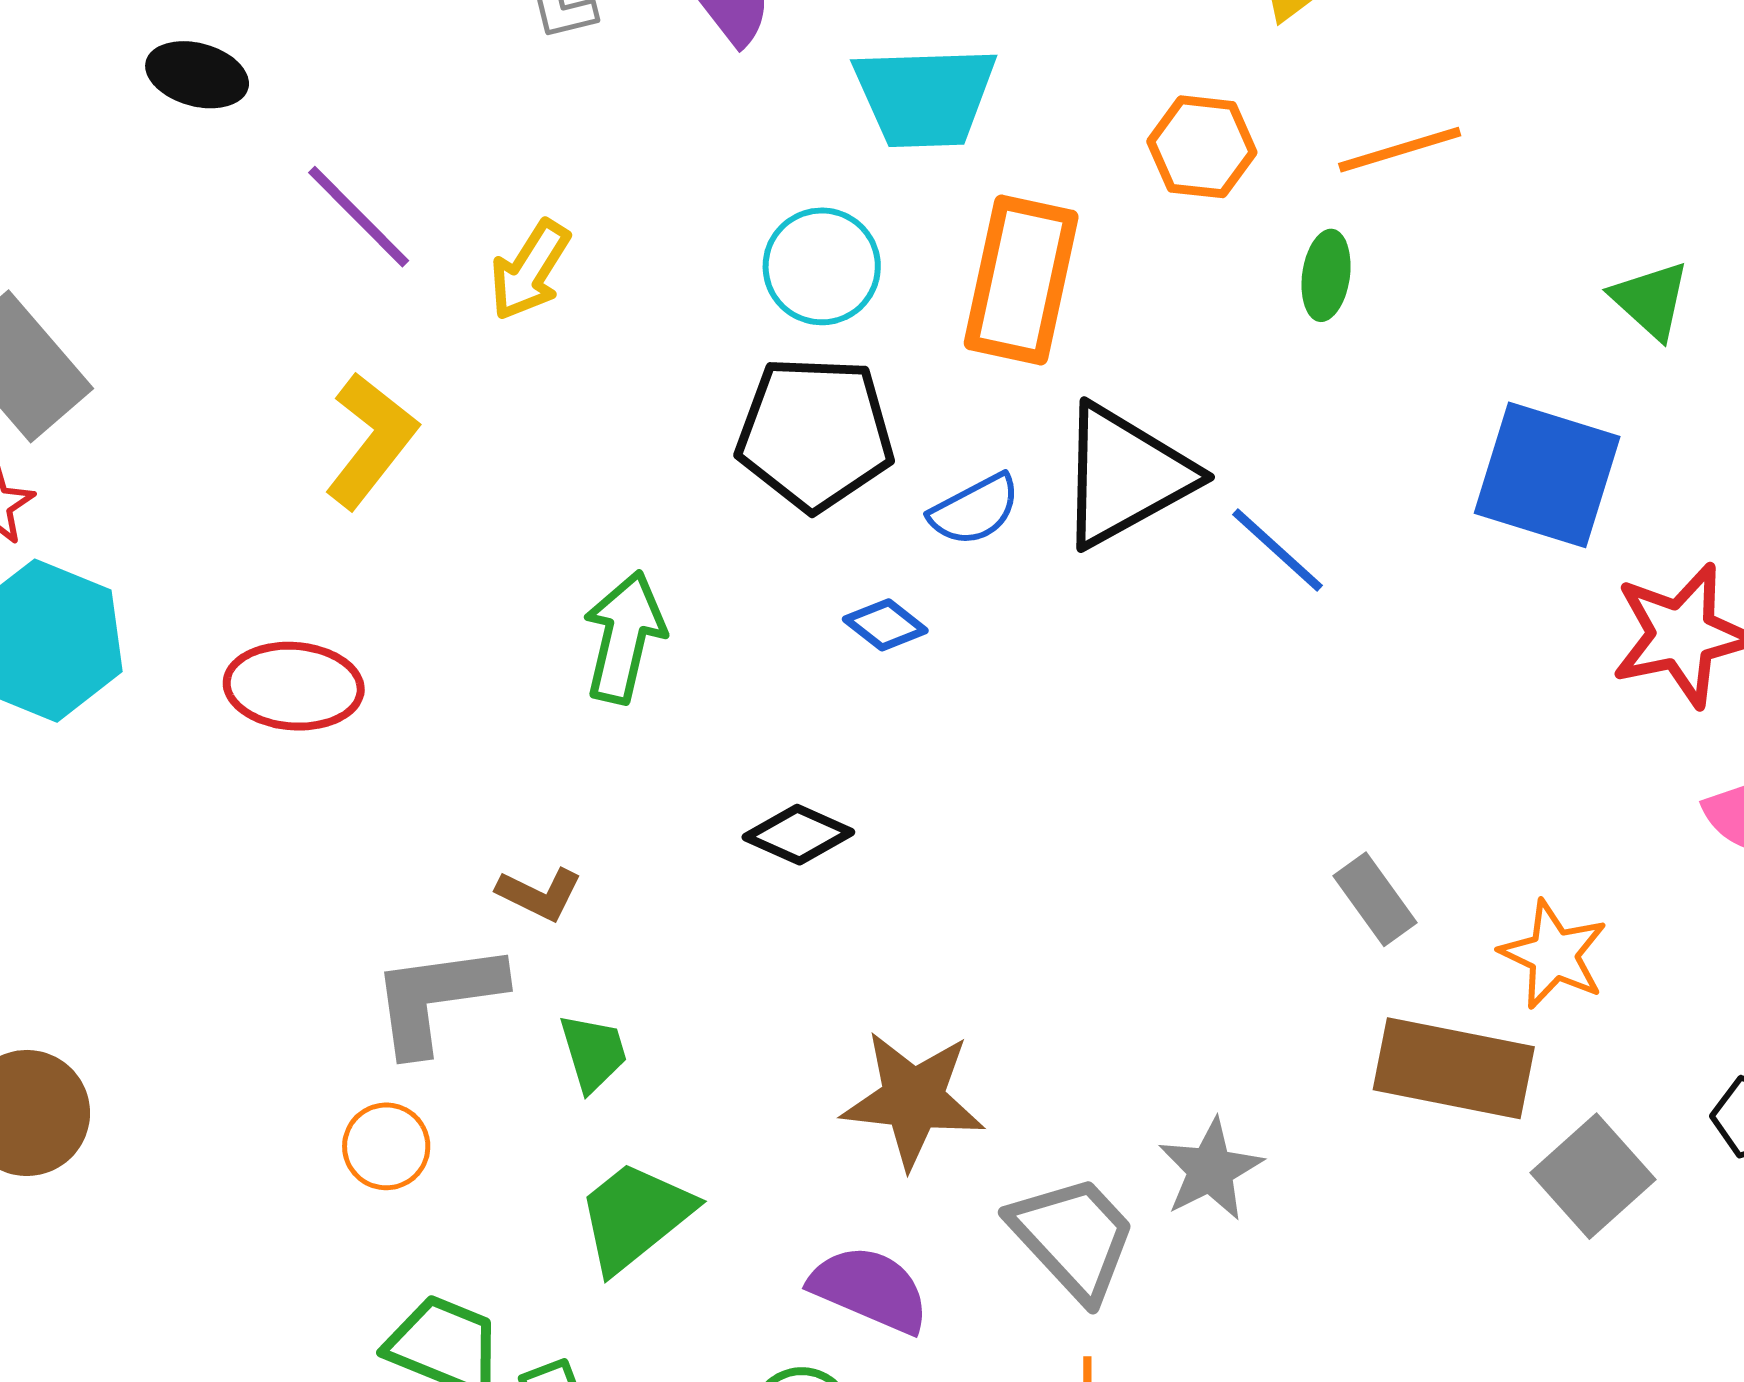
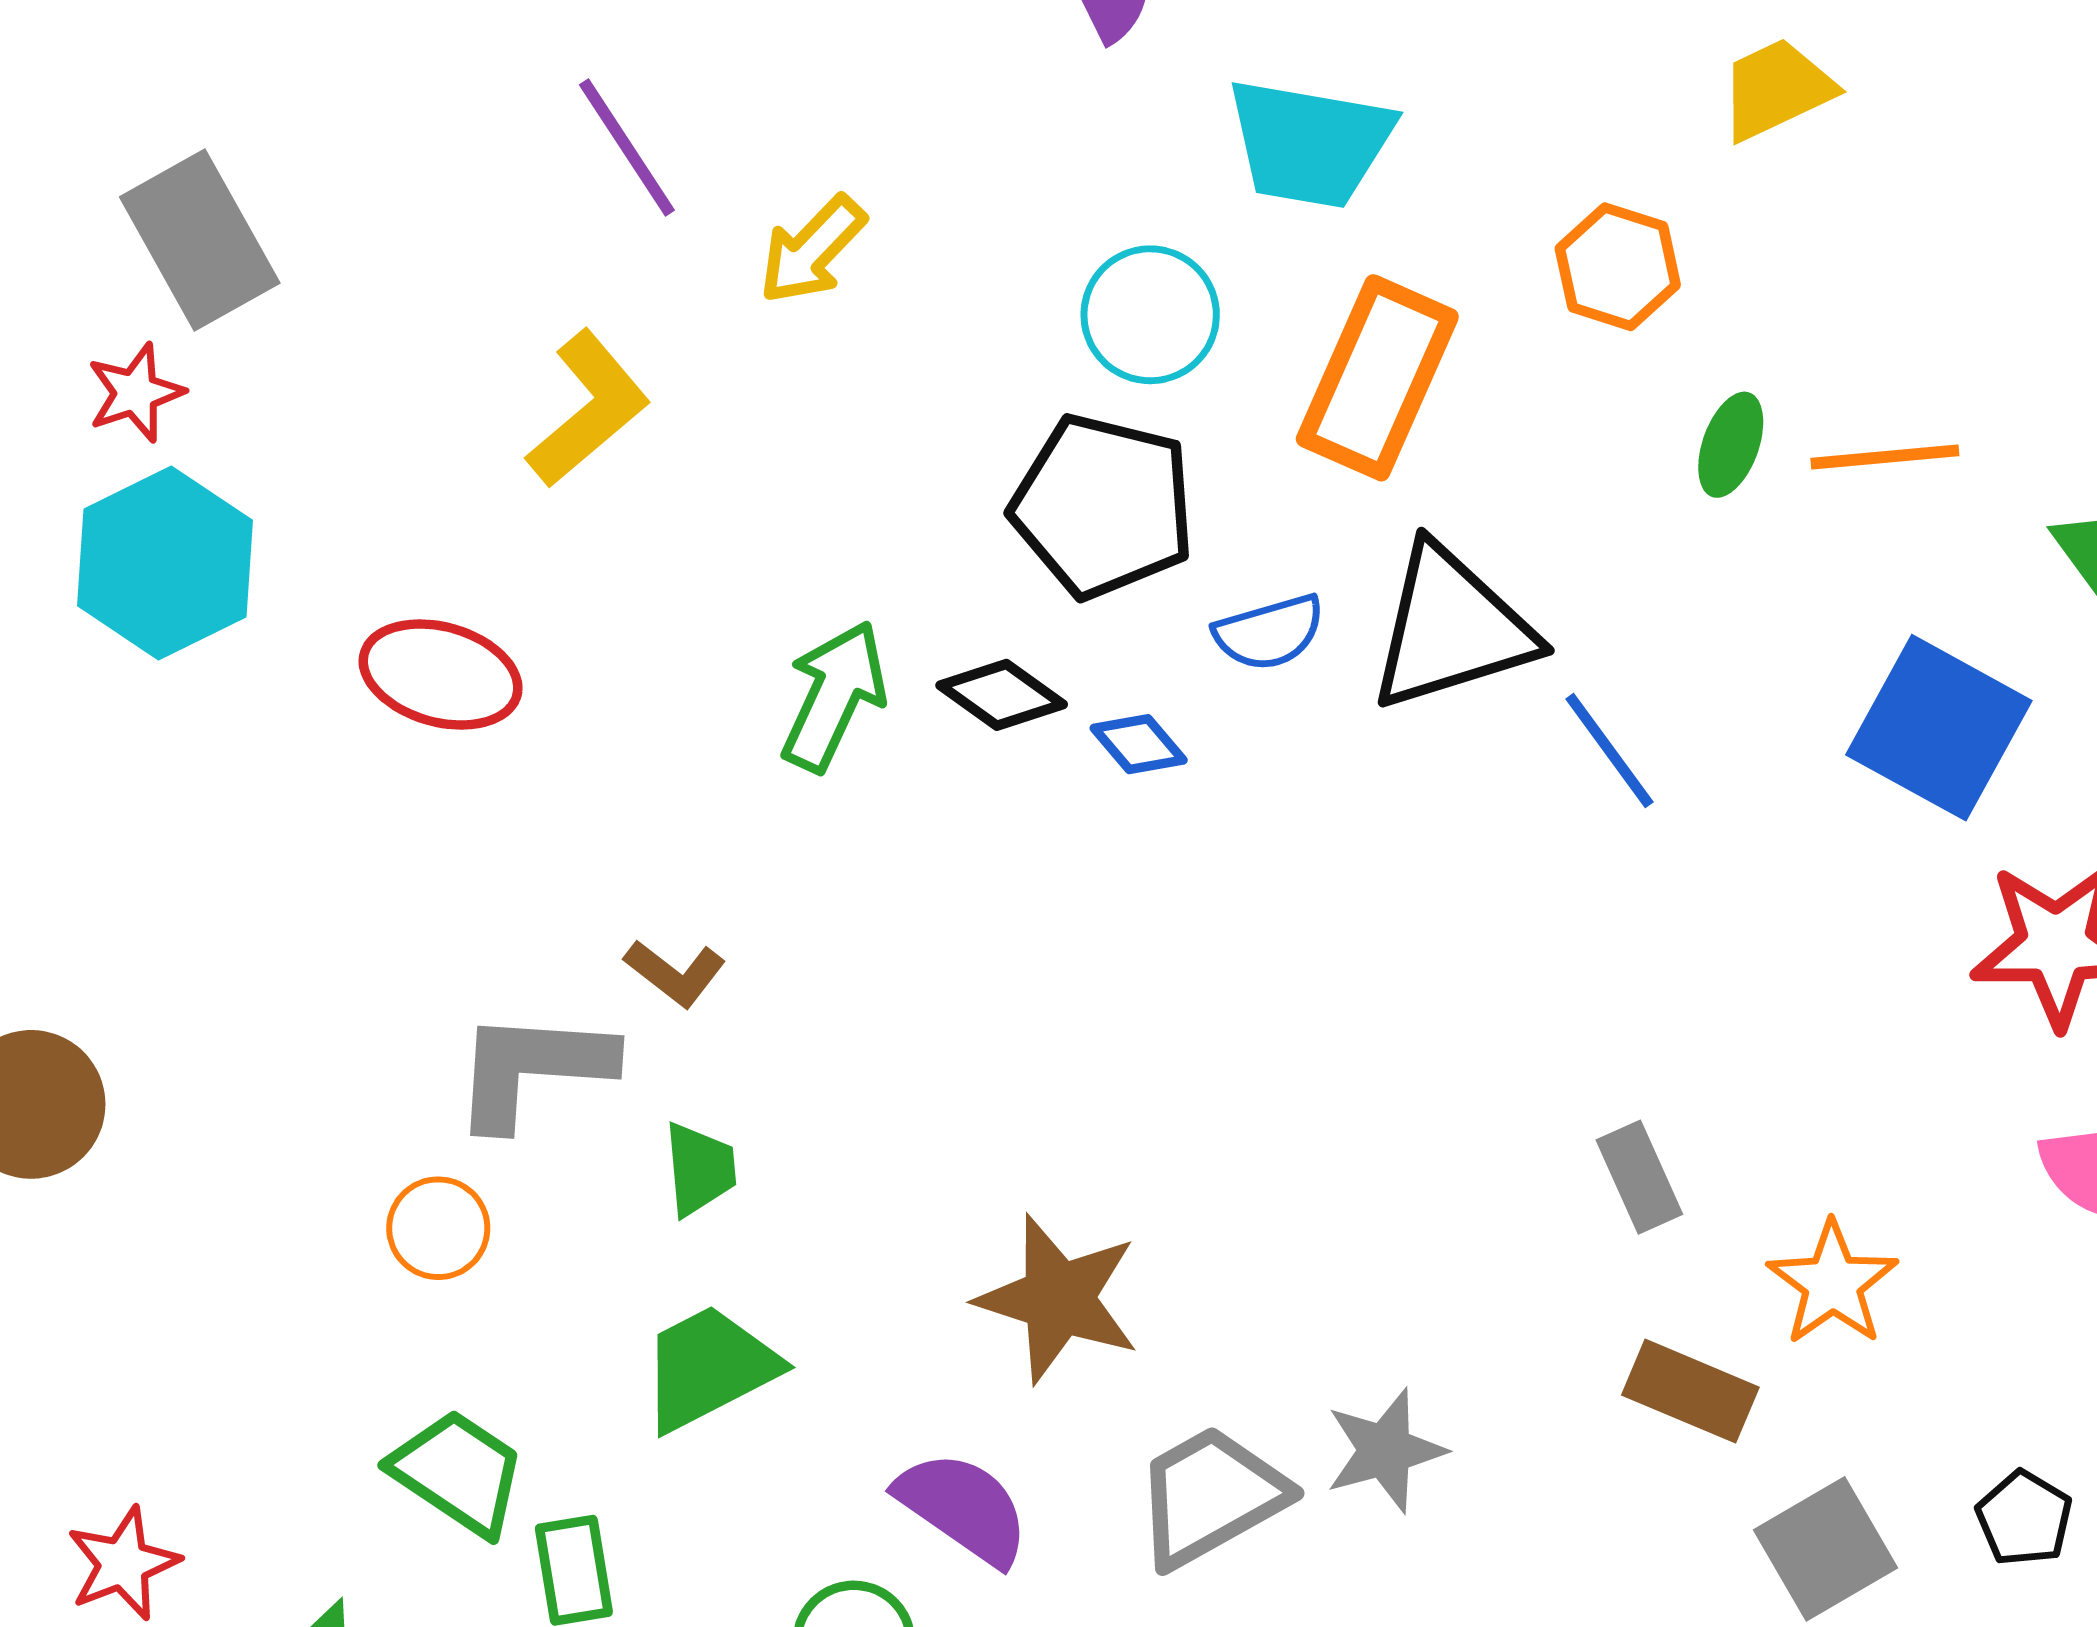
orange line: (1400, 150) -> (1885, 457), moved
black diamond: (798, 835) -> (1002, 695), moved
brown rectangle: (1454, 1068) -> (1690, 1391), size x0.7
gray trapezoid: (1073, 1237) -> (1210, 1496), turned -88

